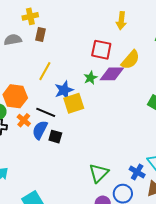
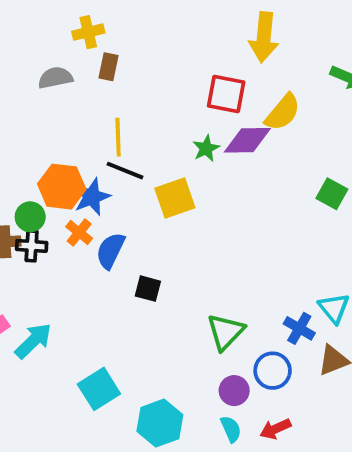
yellow arrow: (121, 21) -> (264, 37), size x1.4
yellow line: (45, 71) -> (118, 137), turned -30
blue star: (64, 90) -> (92, 197), moved
black line: (46, 112) -> (125, 171), moved
black square: (55, 137) -> (148, 289), moved

